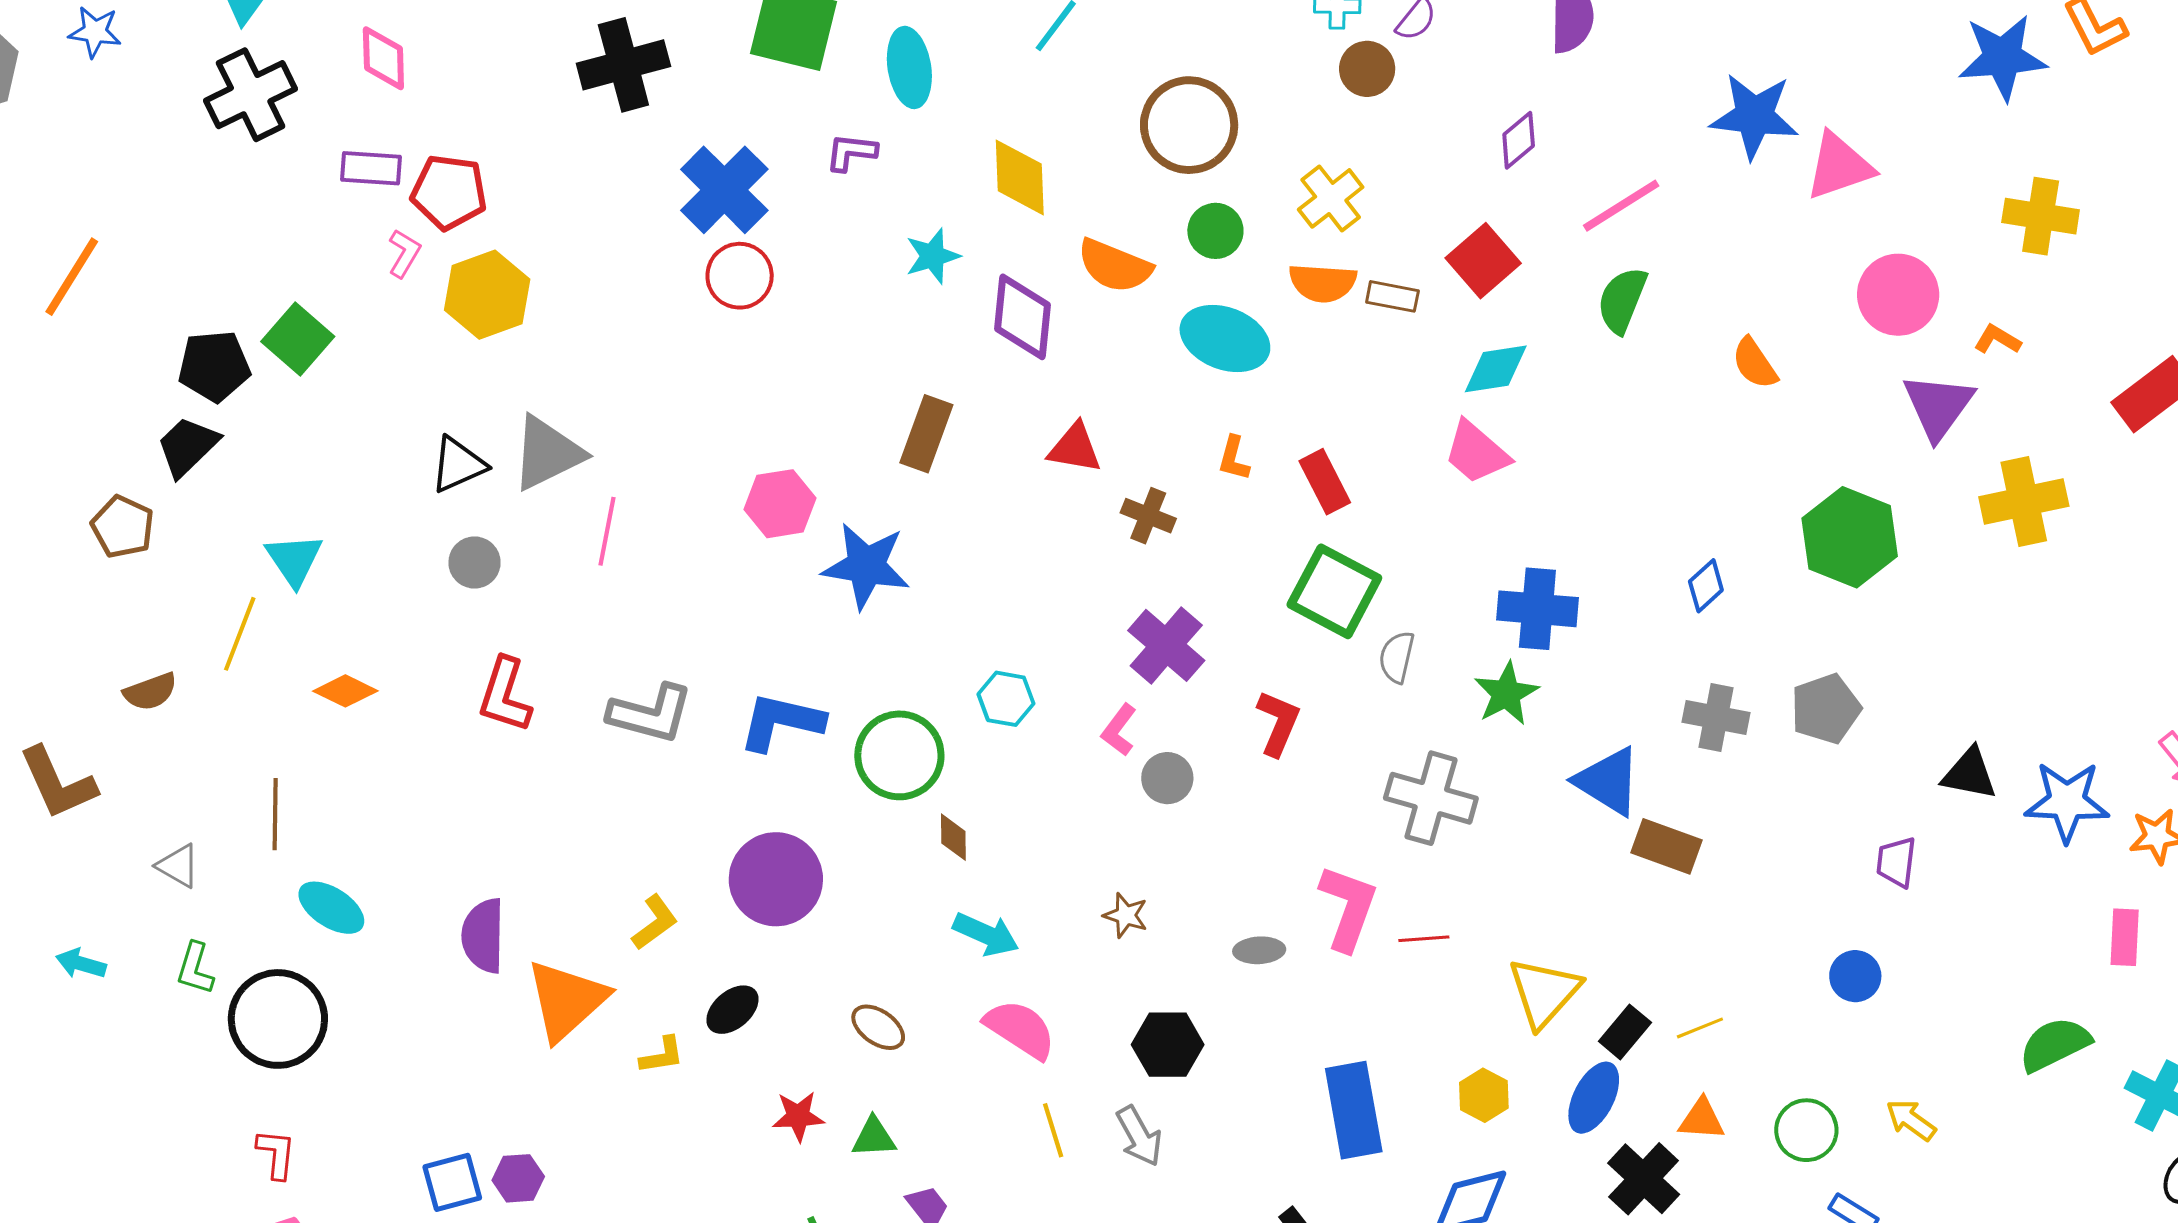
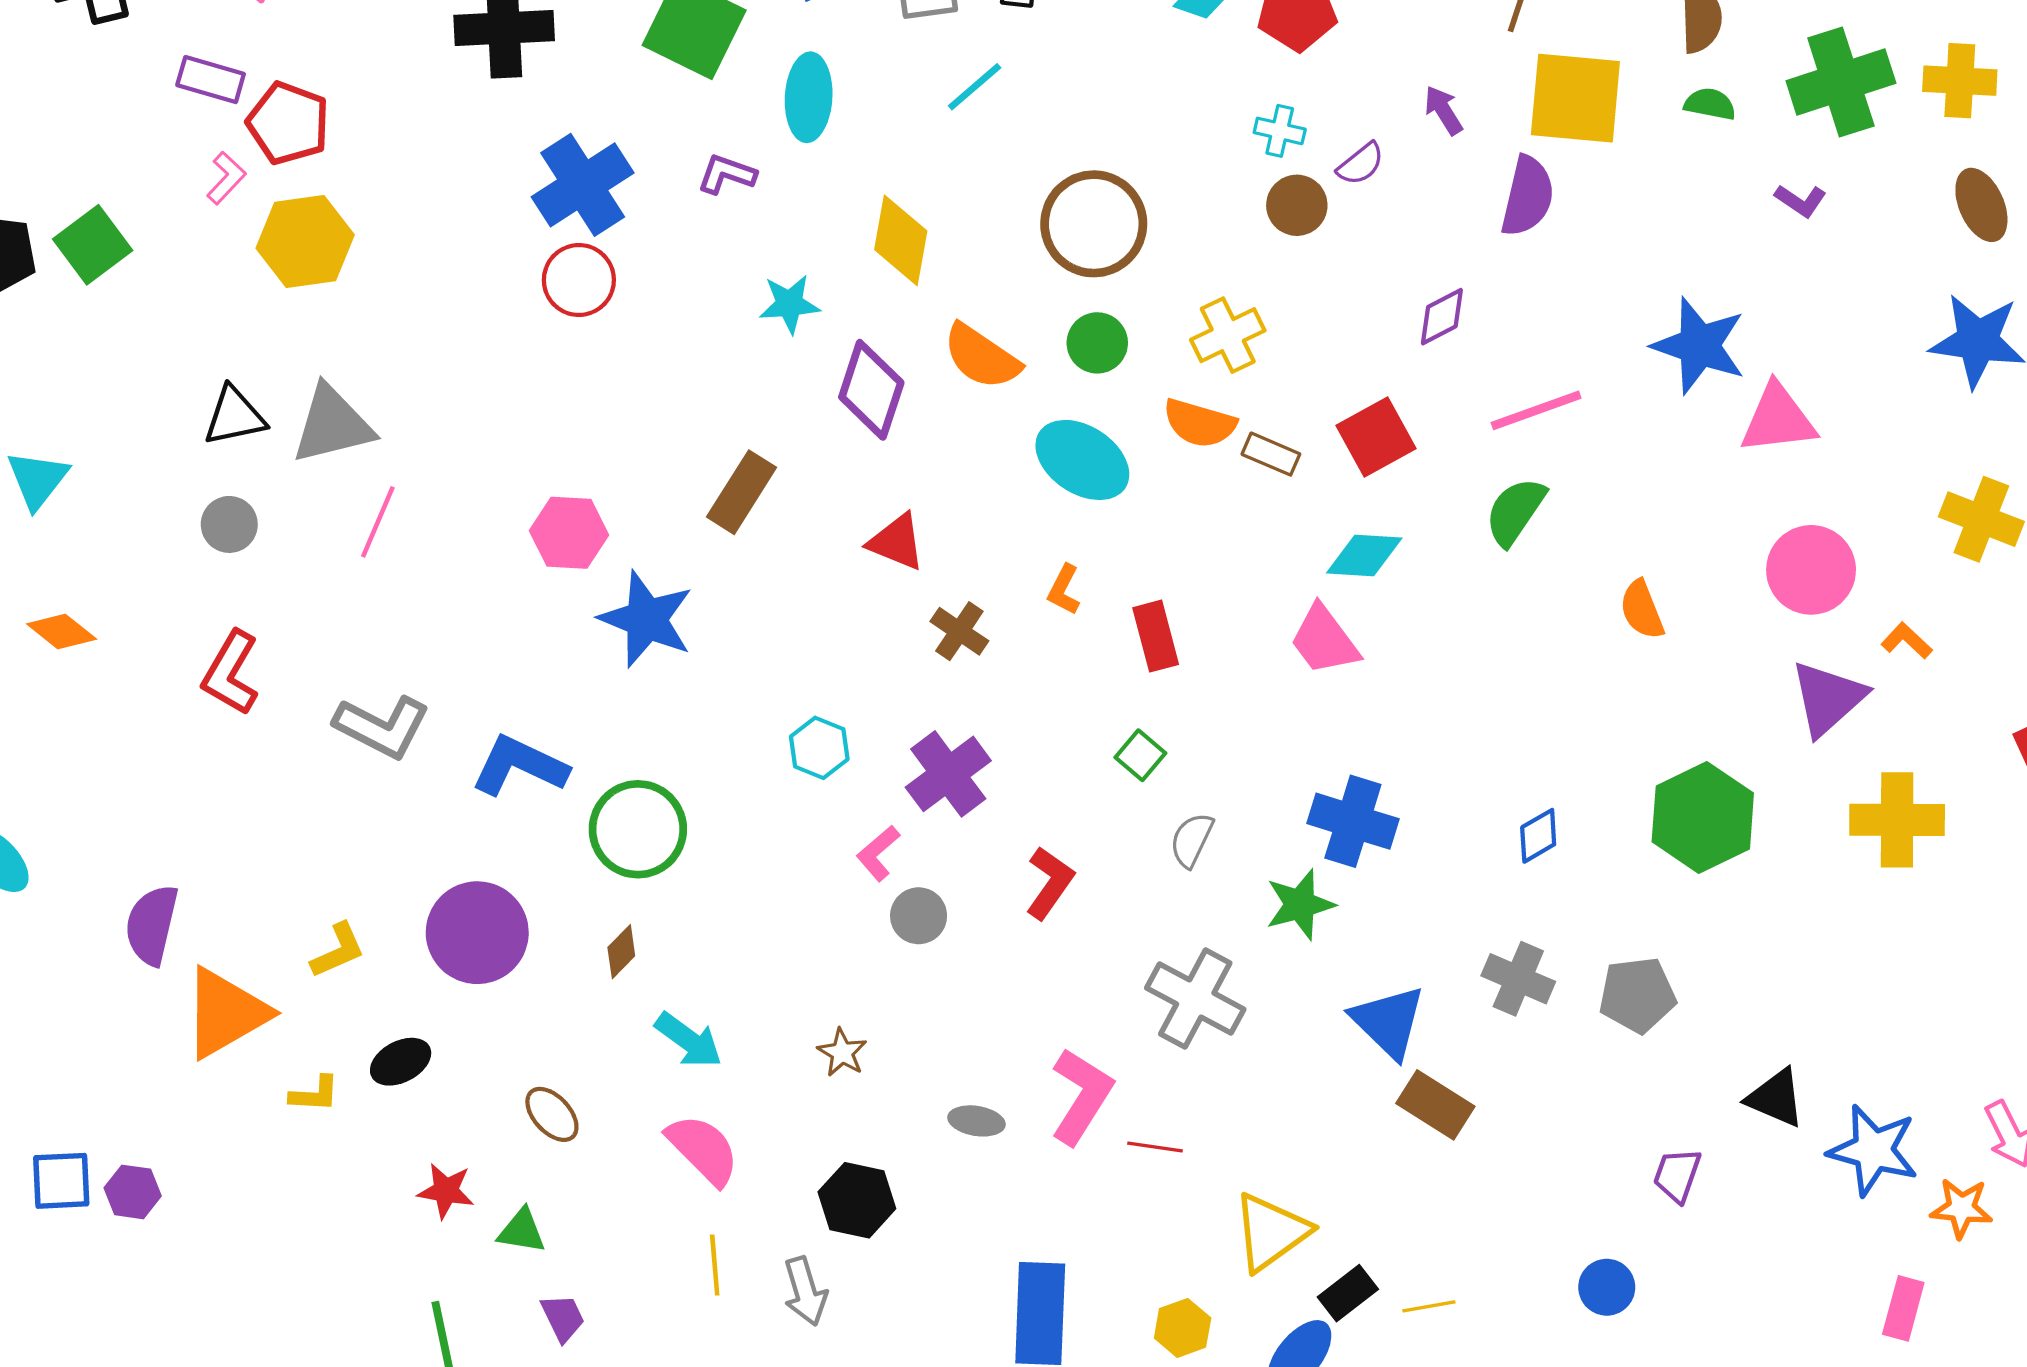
green square: (1334, 591) -> (1140, 755), size x0.5
cyan hexagon: (1006, 699) -> (819, 748), moved
brown diamond: (953, 837) -> (621, 952), moved, turned 33

